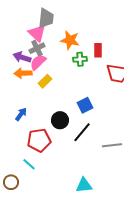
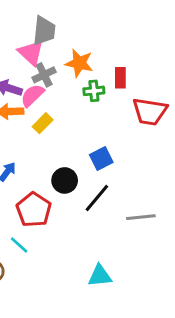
gray cross: (37, 48) -> (44, 75), moved
red pentagon: (39, 140) -> (34, 210), turned -30

